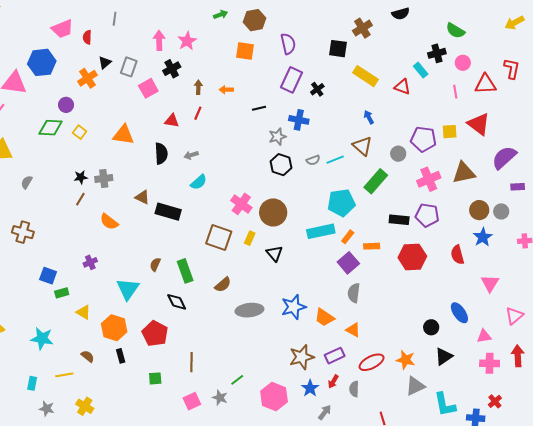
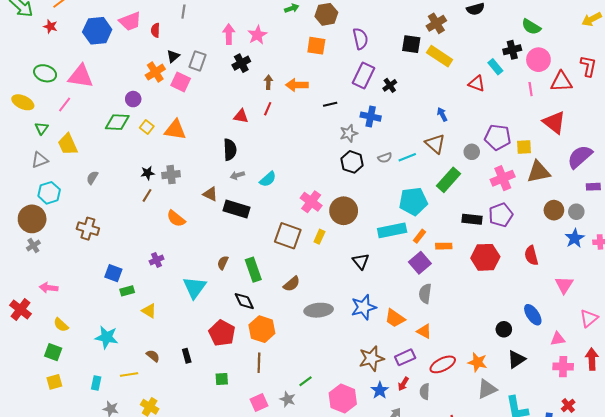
blue hexagon: (42, 62) -> (97, 31), moved
pink circle: (463, 63) -> (538, 60), size x1.5
yellow rectangle: (366, 76) -> (440, 56), moved
pink square: (148, 88) -> (181, 82), moved, turned -36
orange arrow: (226, 90) -> (297, 85), size x1.5
yellow square: (450, 132) -> (524, 147), moved
orange triangle: (123, 135) -> (175, 130), moved
gray arrow: (191, 155) -> (237, 175), moved
purple pentagon: (427, 215) -> (501, 215), turned -30
blue star: (483, 237) -> (575, 238), moved
black triangle: (274, 254) -> (361, 261), moved
orange hexagon: (114, 328) -> (262, 329), moved

